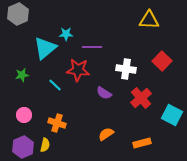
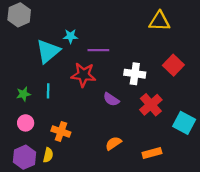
green star: (22, 75) -> (23, 94), moved
cyan line: (55, 85) -> (48, 91), moved, turned 48

